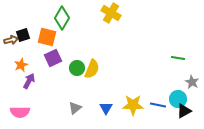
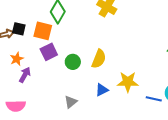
black square: (23, 35) -> (19, 29), turned 32
yellow semicircle: (92, 69) -> (99, 59), moved
yellow star: (133, 105) -> (128, 82), moved
blue triangle: (106, 108) -> (102, 90), moved, turned 32

